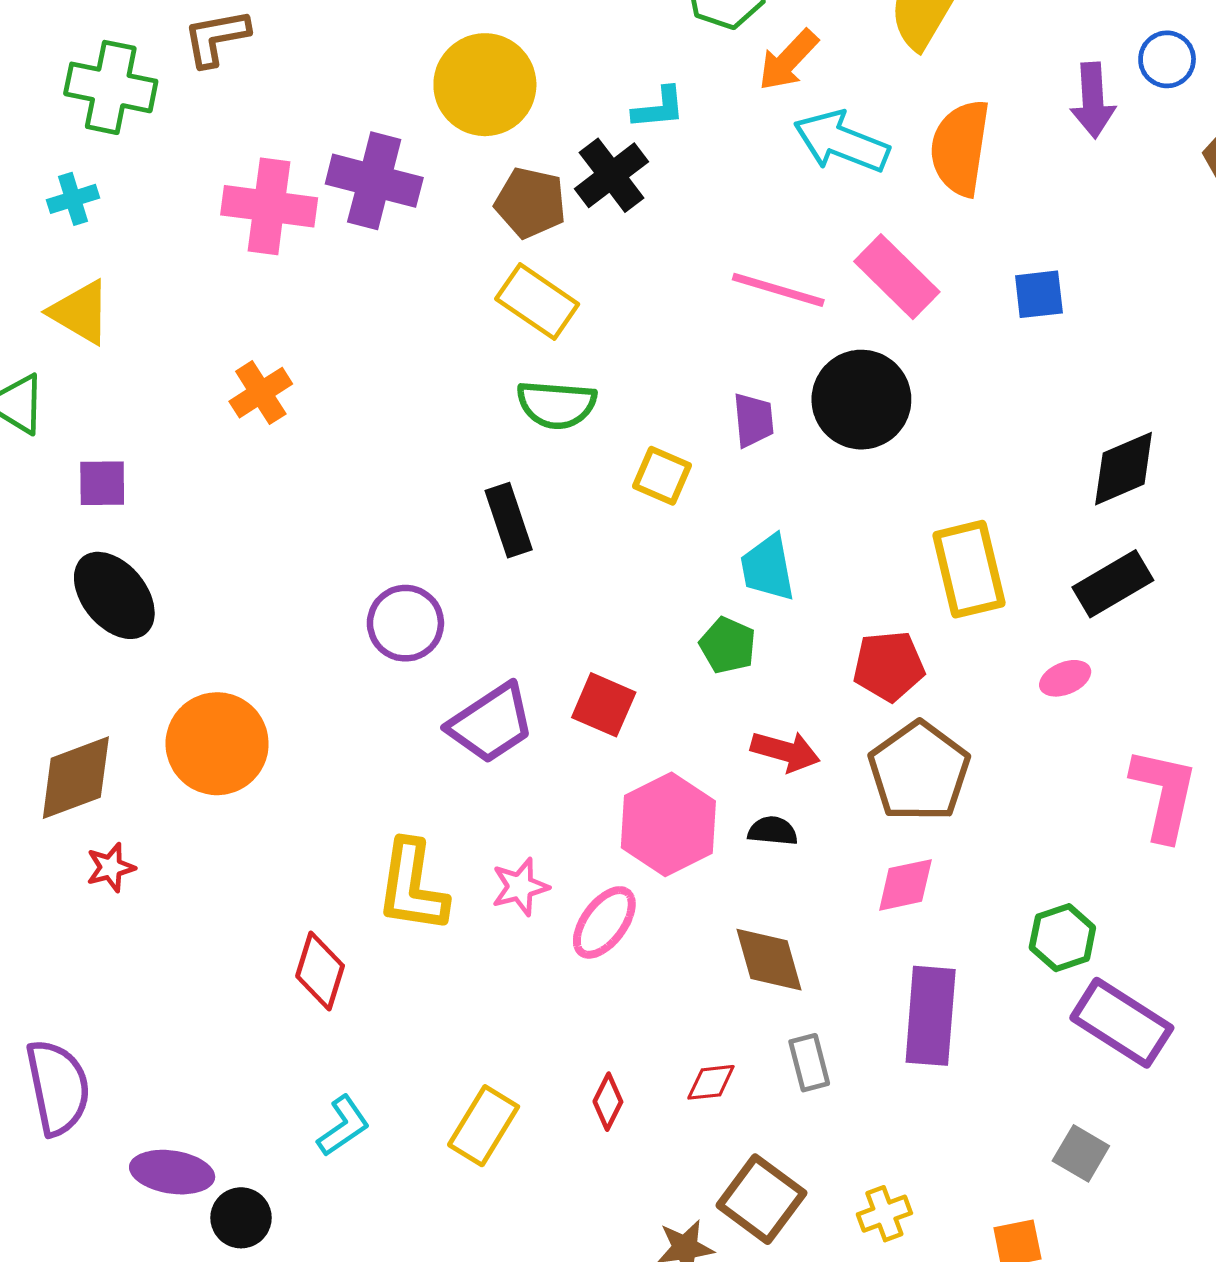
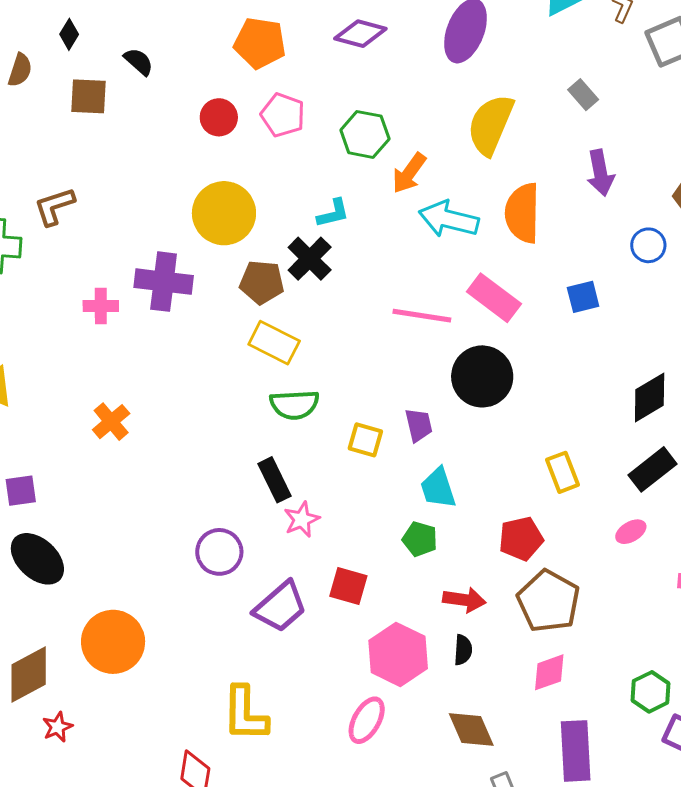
blue circle: (1167, 59) -> (648, 245), moved
pink cross: (269, 206) -> (101, 306), size x0.6
purple trapezoid: (753, 420) -> (419, 425), moved
yellow rectangle: (969, 569) -> (563, 472), size x0.7
black semicircle: (773, 831) -> (463, 650), turned 96
pink star: (520, 887) -> (302, 519), moved

